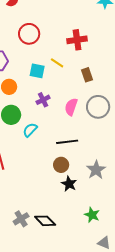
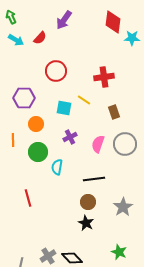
cyan semicircle: (30, 130) -> (57, 167), turned -35
black star: (69, 184) -> (86, 223), moved

